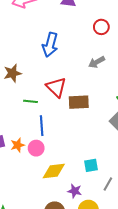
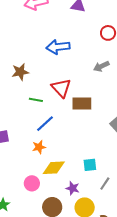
blue arrow: (50, 45) -> (58, 47), turned 65
blue line: (42, 126) -> (45, 124), turned 48
orange star: (18, 145) -> (39, 147), moved
pink circle: (36, 148) -> (32, 183), moved

